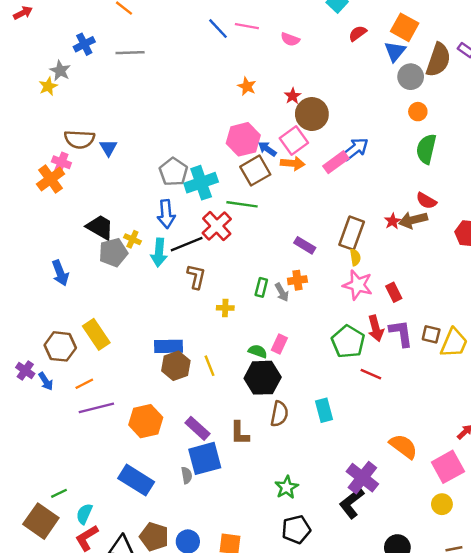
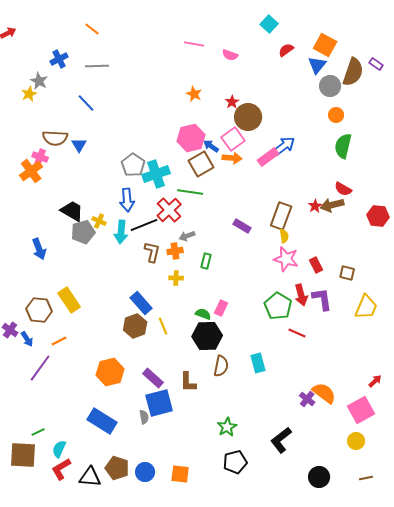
blue line: (218, 29) -> (86, 103), moved
orange cross: (297, 280) -> (175, 251), moved
gray arrow: (282, 292) -> (187, 236), moved, turned 98
brown square: (431, 334) -> (347, 273), moved
blue rectangle: (169, 346) -> (141, 303), moved, turned 50
purple line: (96, 408) -> (40, 368), moved, turned -40
purple cross: (362, 478) -> (307, 399), moved, size x0.6
brown square: (41, 521) -> (23, 455), turned -32

